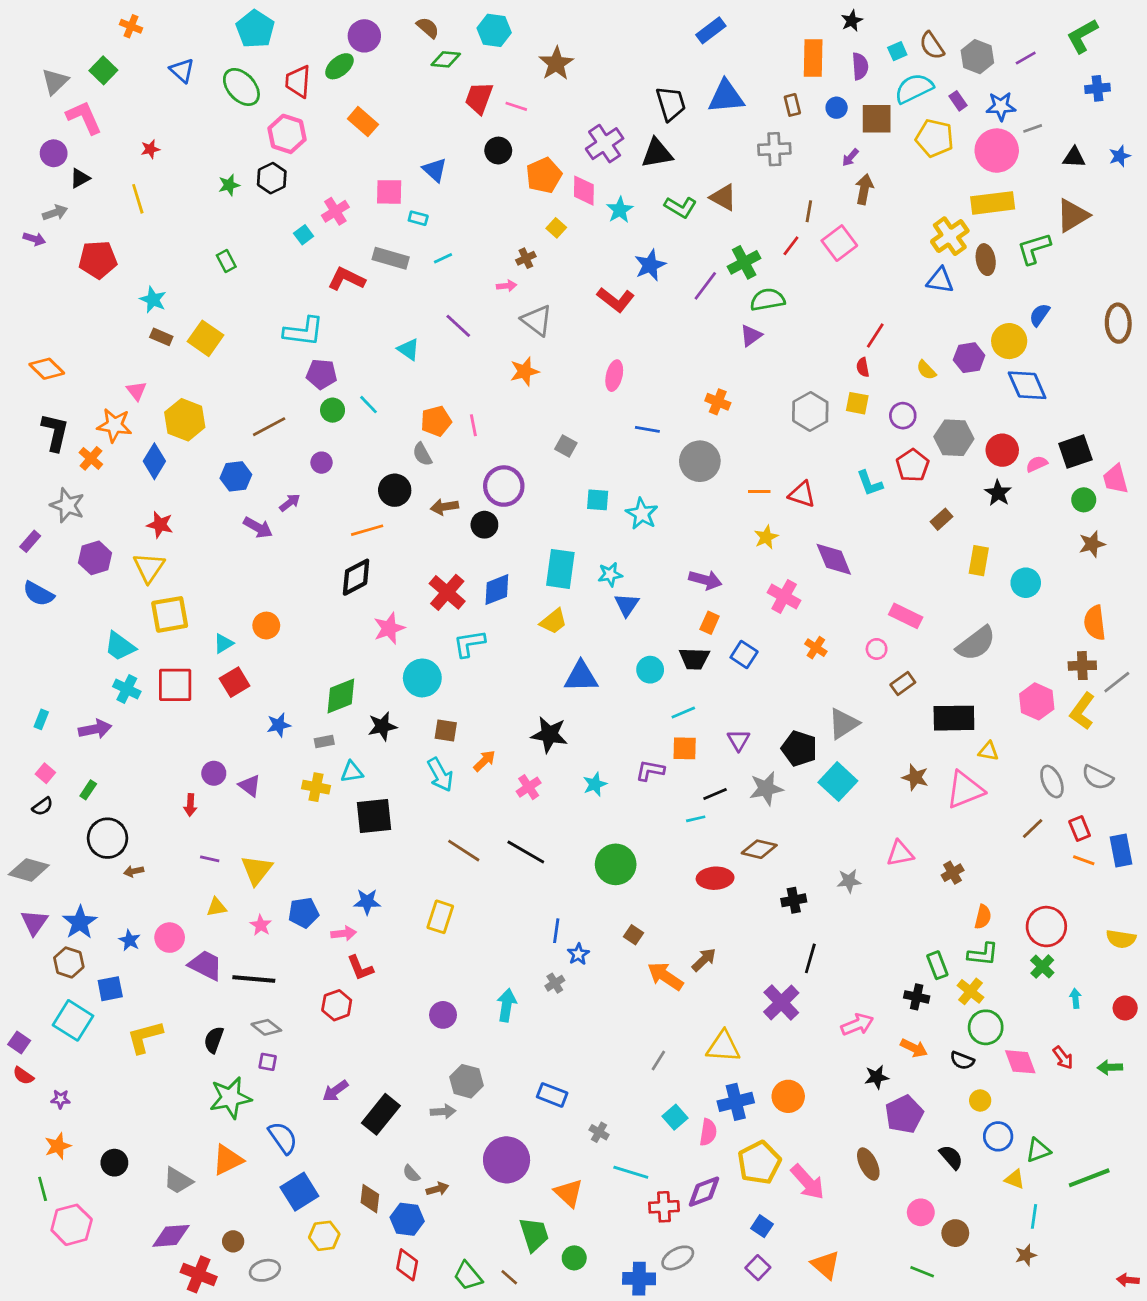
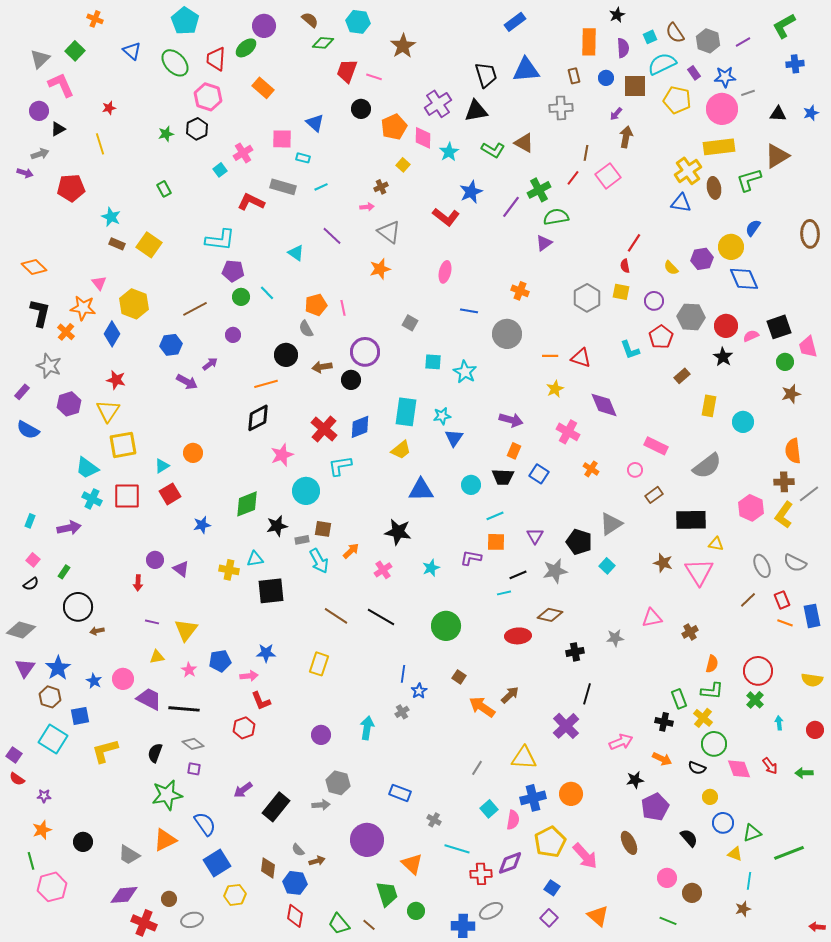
gray rectangle: (324, 741) -> (302, 540), moved
cyan square: (838, 782) -> (607, 566), size x0.6
pink triangle: (965, 790) -> (699, 572), turned -40

